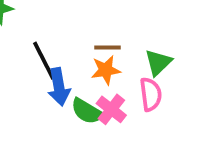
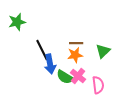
pink semicircle: (151, 94) -> (98, 85), moved

